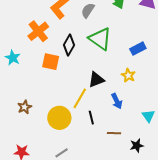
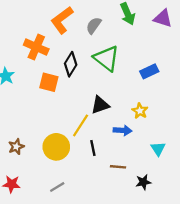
orange cross: (38, 31) -> (36, 47), turned -30
yellow star: (128, 75) -> (140, 111), moved
blue arrow: (117, 101) -> (123, 130), turned -63
brown star: (25, 107) -> (16, 147), moved

